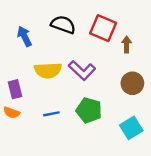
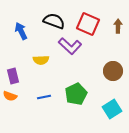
brown arrow: (127, 45) -> (118, 26), moved
yellow semicircle: (48, 70) -> (41, 60), size x0.7
purple L-shape: (82, 70) -> (70, 46), moved
green pentagon: (89, 110) -> (76, 94), turned 30

